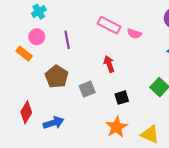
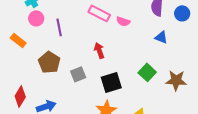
pink circle: (37, 37) -> (36, 18), moved
black square: (122, 98) -> (111, 82), size x1.5

